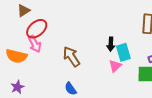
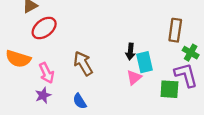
pink arrow: (35, 44) -> (47, 73), moved
purple star: (17, 87) -> (43, 95), moved

